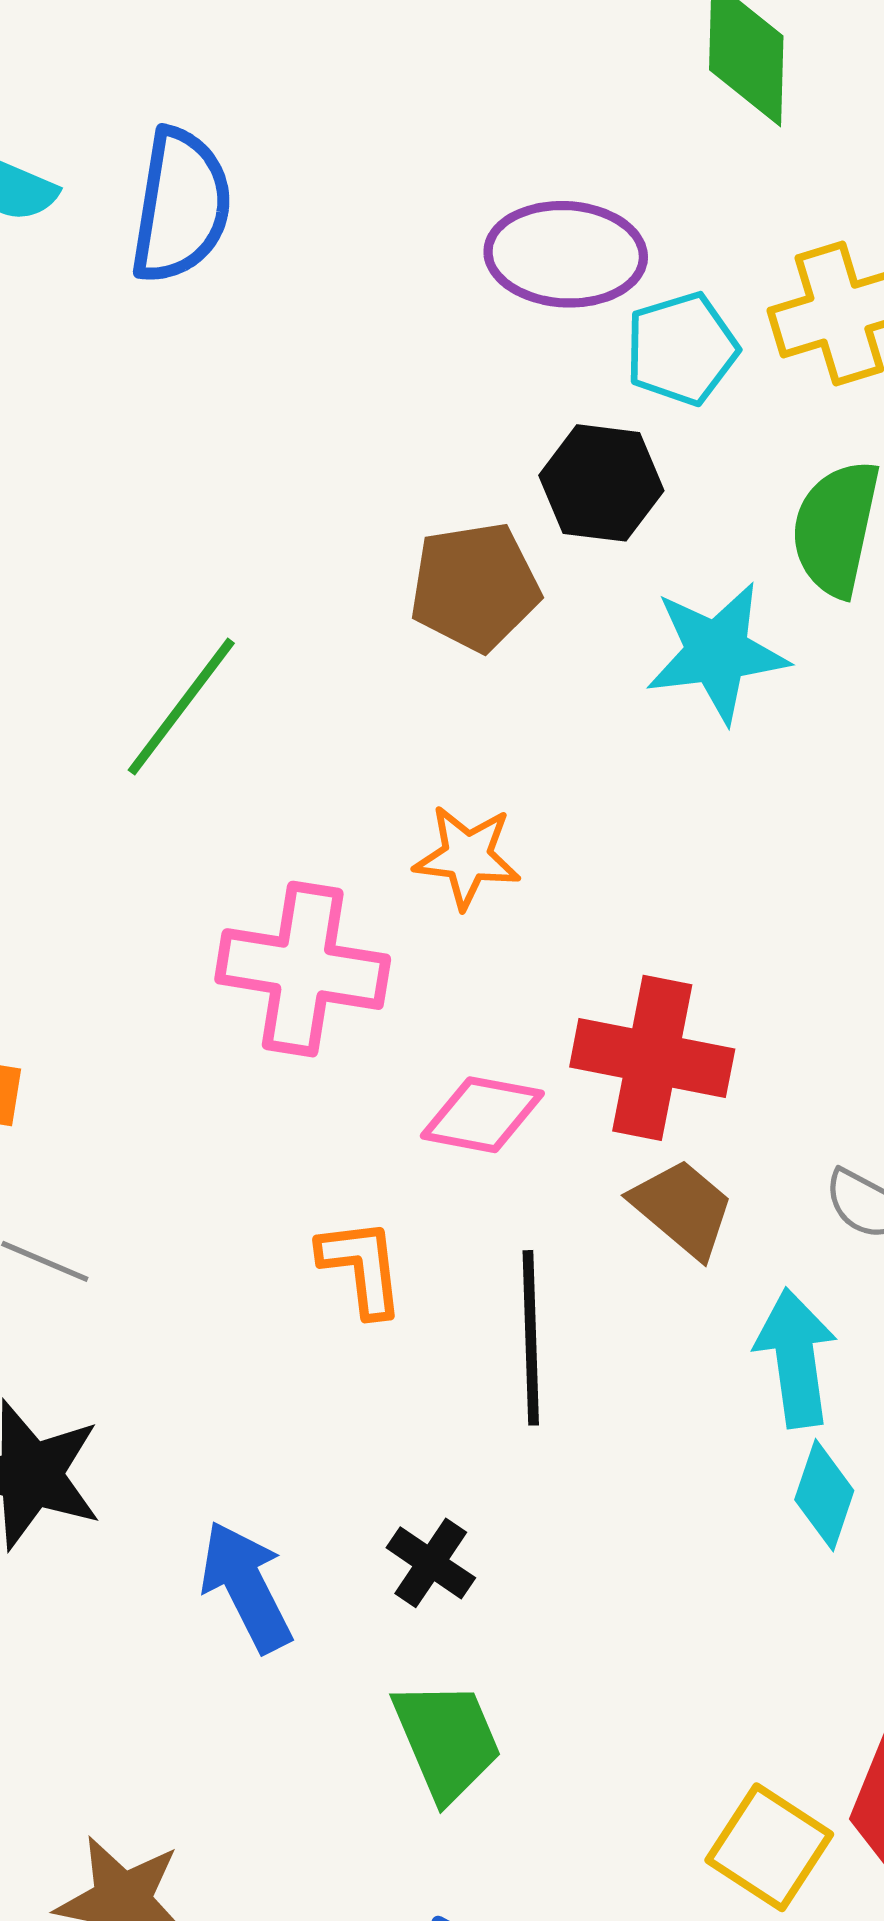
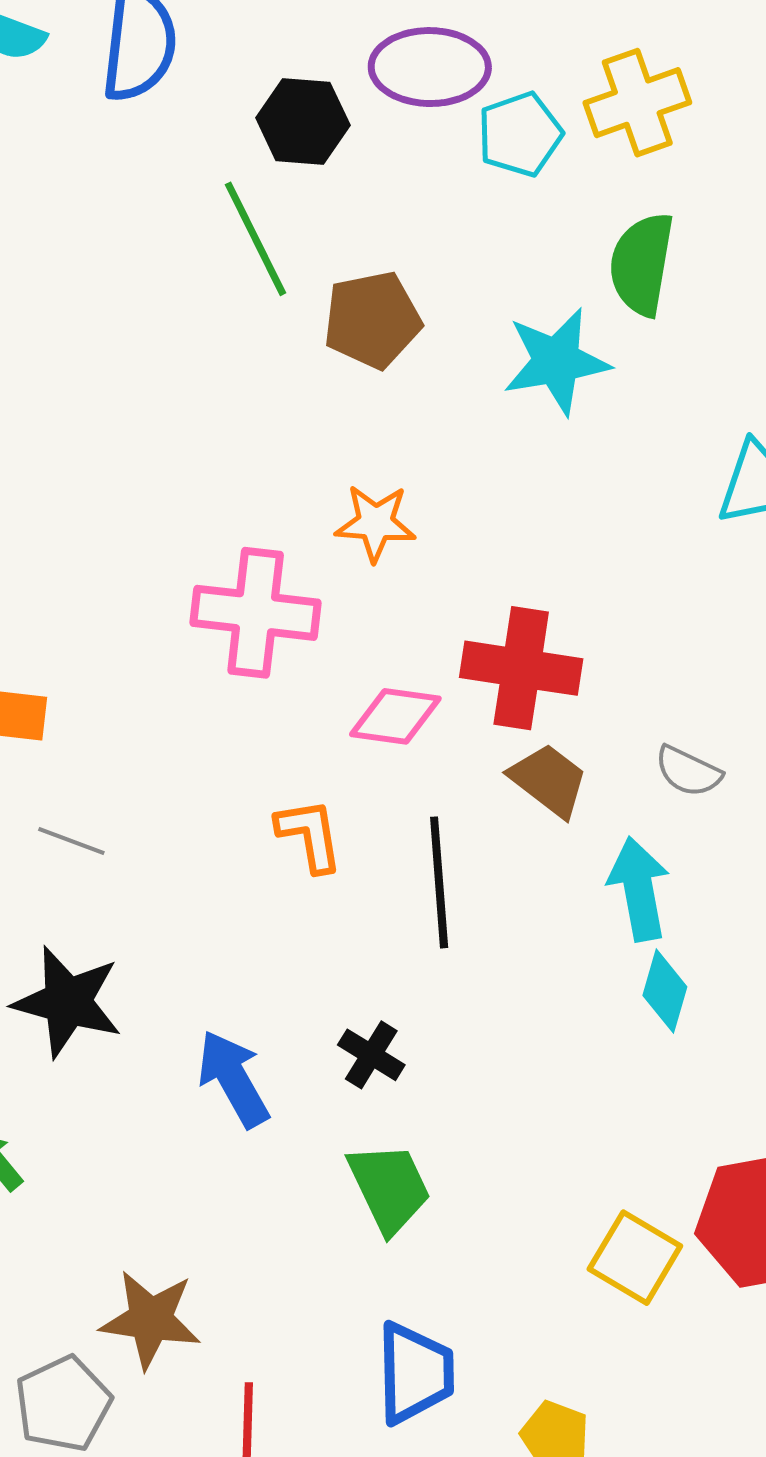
black hexagon: (601, 483) -> (303, 121), moved
green line: (181, 707) -> (255, 239), moved, turned -61

